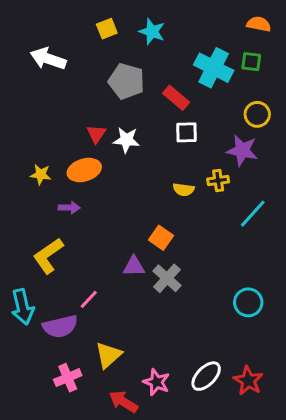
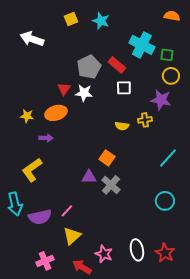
green square: (251, 62) -> (167, 55), moved
gray pentagon: (126, 81) -> (89, 67), moved, turned 30
cyan line: (253, 214) -> (168, 158), moved
pink line: (89, 299) -> (67, 211), moved
white ellipse: (206, 376) -> (137, 250), turned -55
pink cross: (68, 378) -> (45, 261), moved

